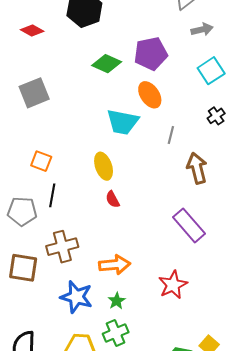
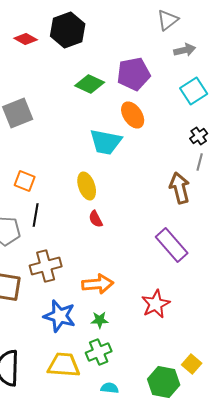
red diamond: (32, 30) -> (26, 39), moved
gray line: (171, 135) -> (200, 162), moved
green star: (117, 301) -> (100, 320), turned 30

